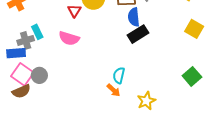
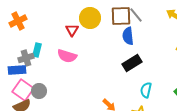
cyan rectangle: (37, 32) -> (37, 50), turned 40
black rectangle: (138, 34) -> (132, 63), moved
cyan semicircle: (119, 75) -> (146, 90), moved

